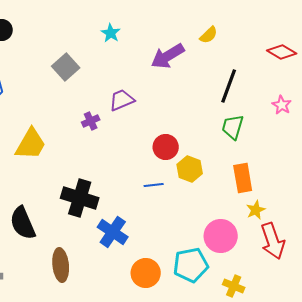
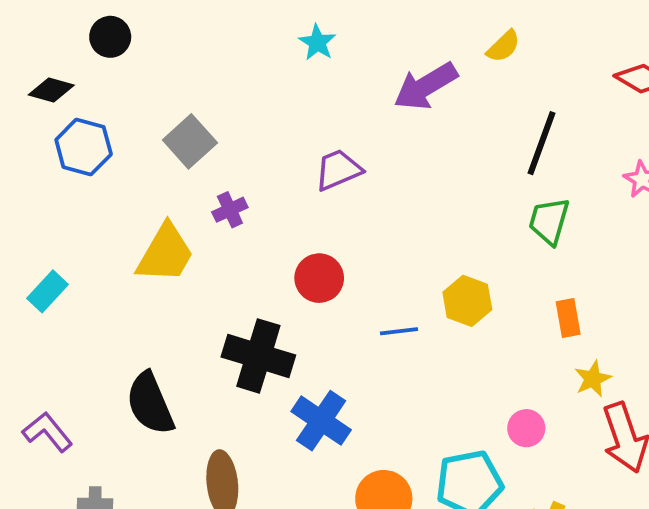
gray square: (66, 67) -> (190, 141), moved
purple cross: (91, 121) -> (230, 210), moved
red circle: (166, 147) -> (319, 278), moved
orange rectangle: (243, 178) -> (568, 318), size x0.7
pink circle: (221, 236) -> (526, 428), size x0.6

